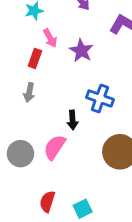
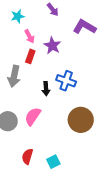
red rectangle: (35, 58) -> (30, 56), moved
gray arrow: (29, 92) -> (14, 76), size x1.5
black arrow: (73, 120) -> (46, 89), moved

